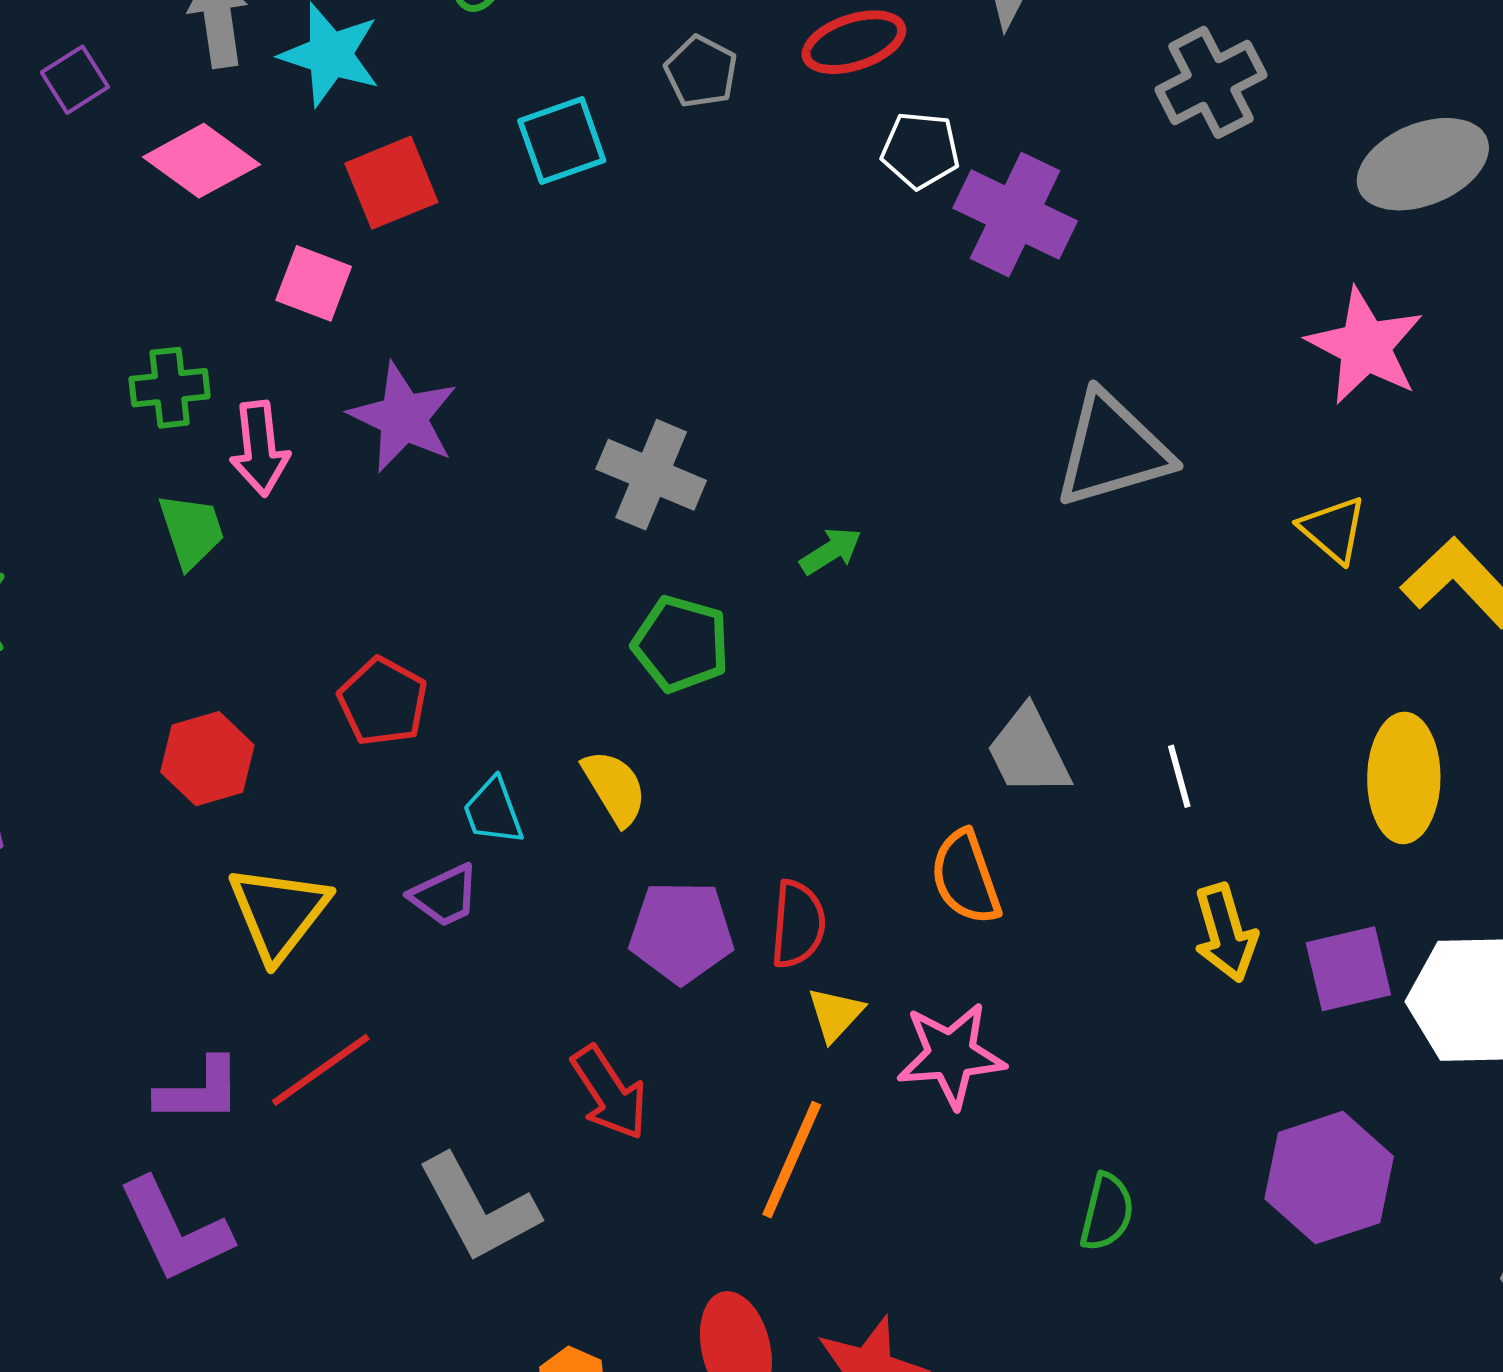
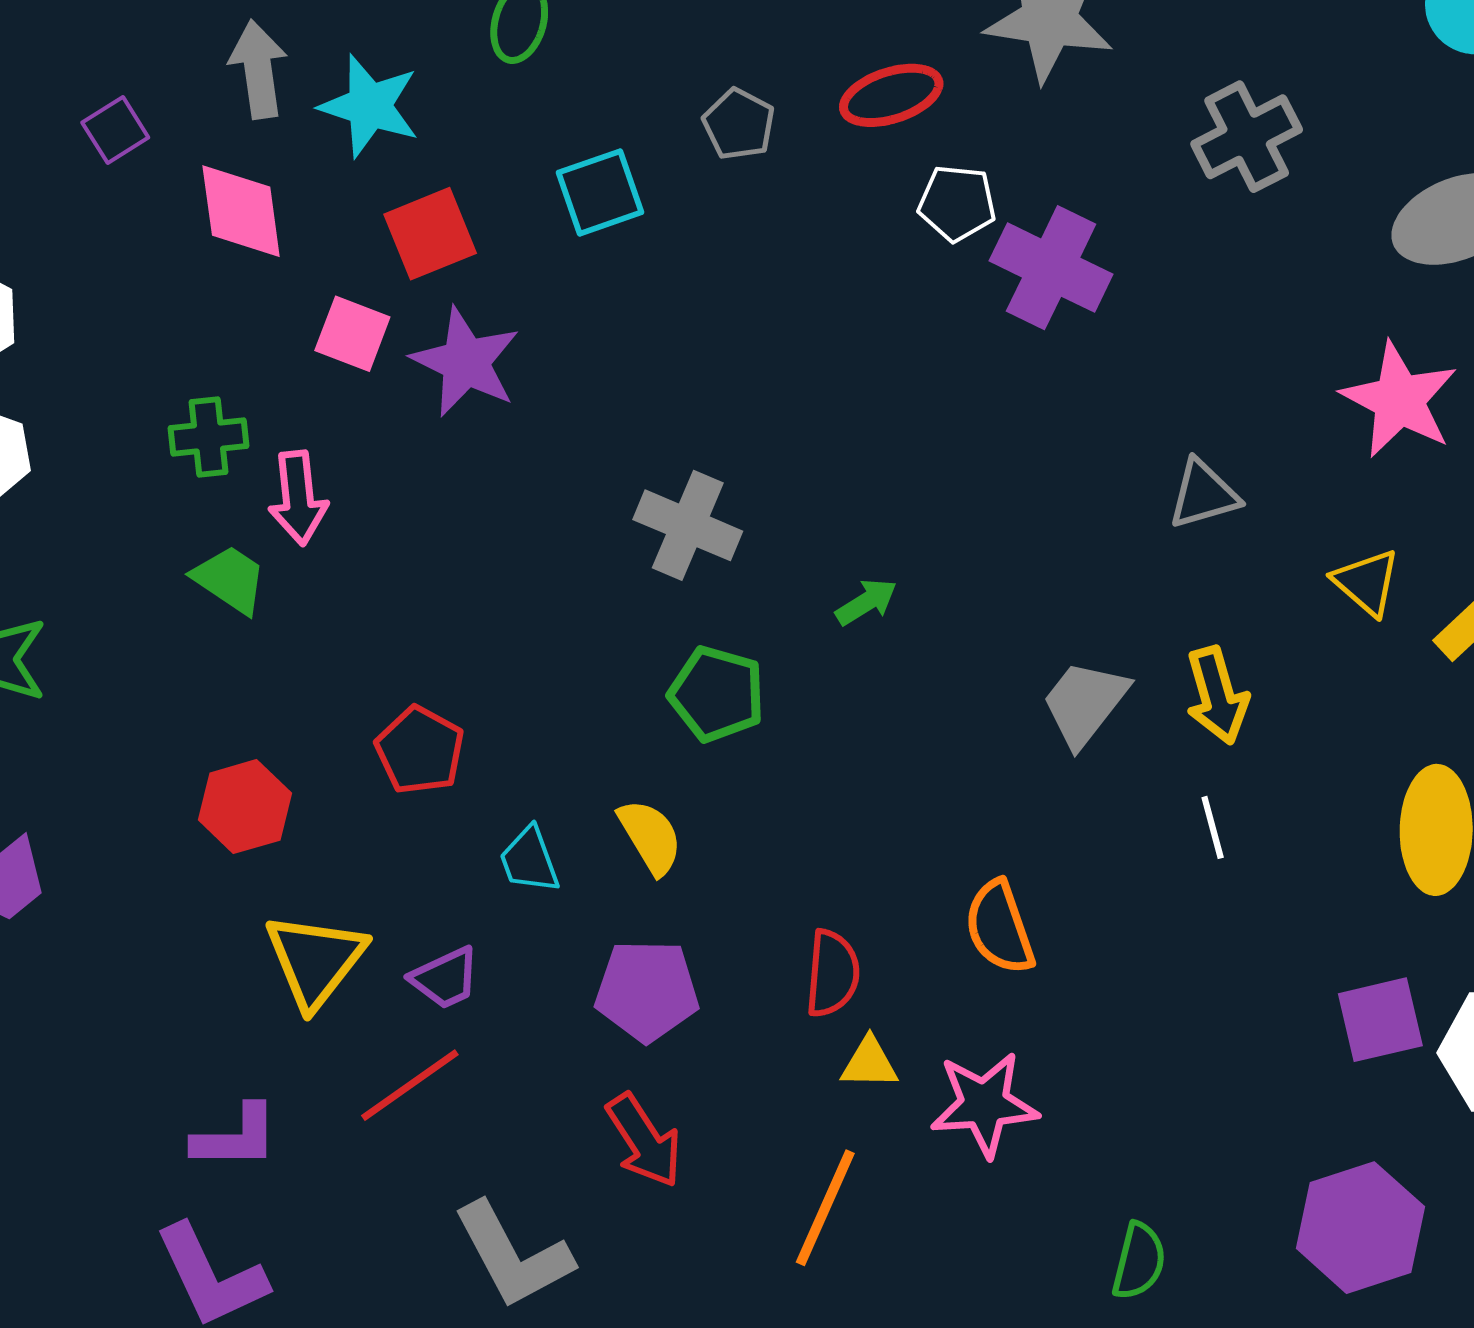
pink diamond: (201, 161) -> (241, 211), turned 46
purple star: (403, 417) -> (466, 362), moved
gray triangle: (1112, 450) -> (1204, 494), moved, size x0.6
green trapezoid: (191, 531) -> (230, 579), turned -38
gray trapezoid: (1028, 752) -> (1085, 703), moved, turned 64
purple trapezoid: (445, 896) -> (445, 978), moved
purple pentagon: (681, 932) -> (647, 991), moved
yellow arrow: (1225, 933) -> (1217, 695), moved
yellow triangle: (835, 1014) -> (869, 1063), turned 48
red line: (321, 1070) -> (410, 1085), moved

